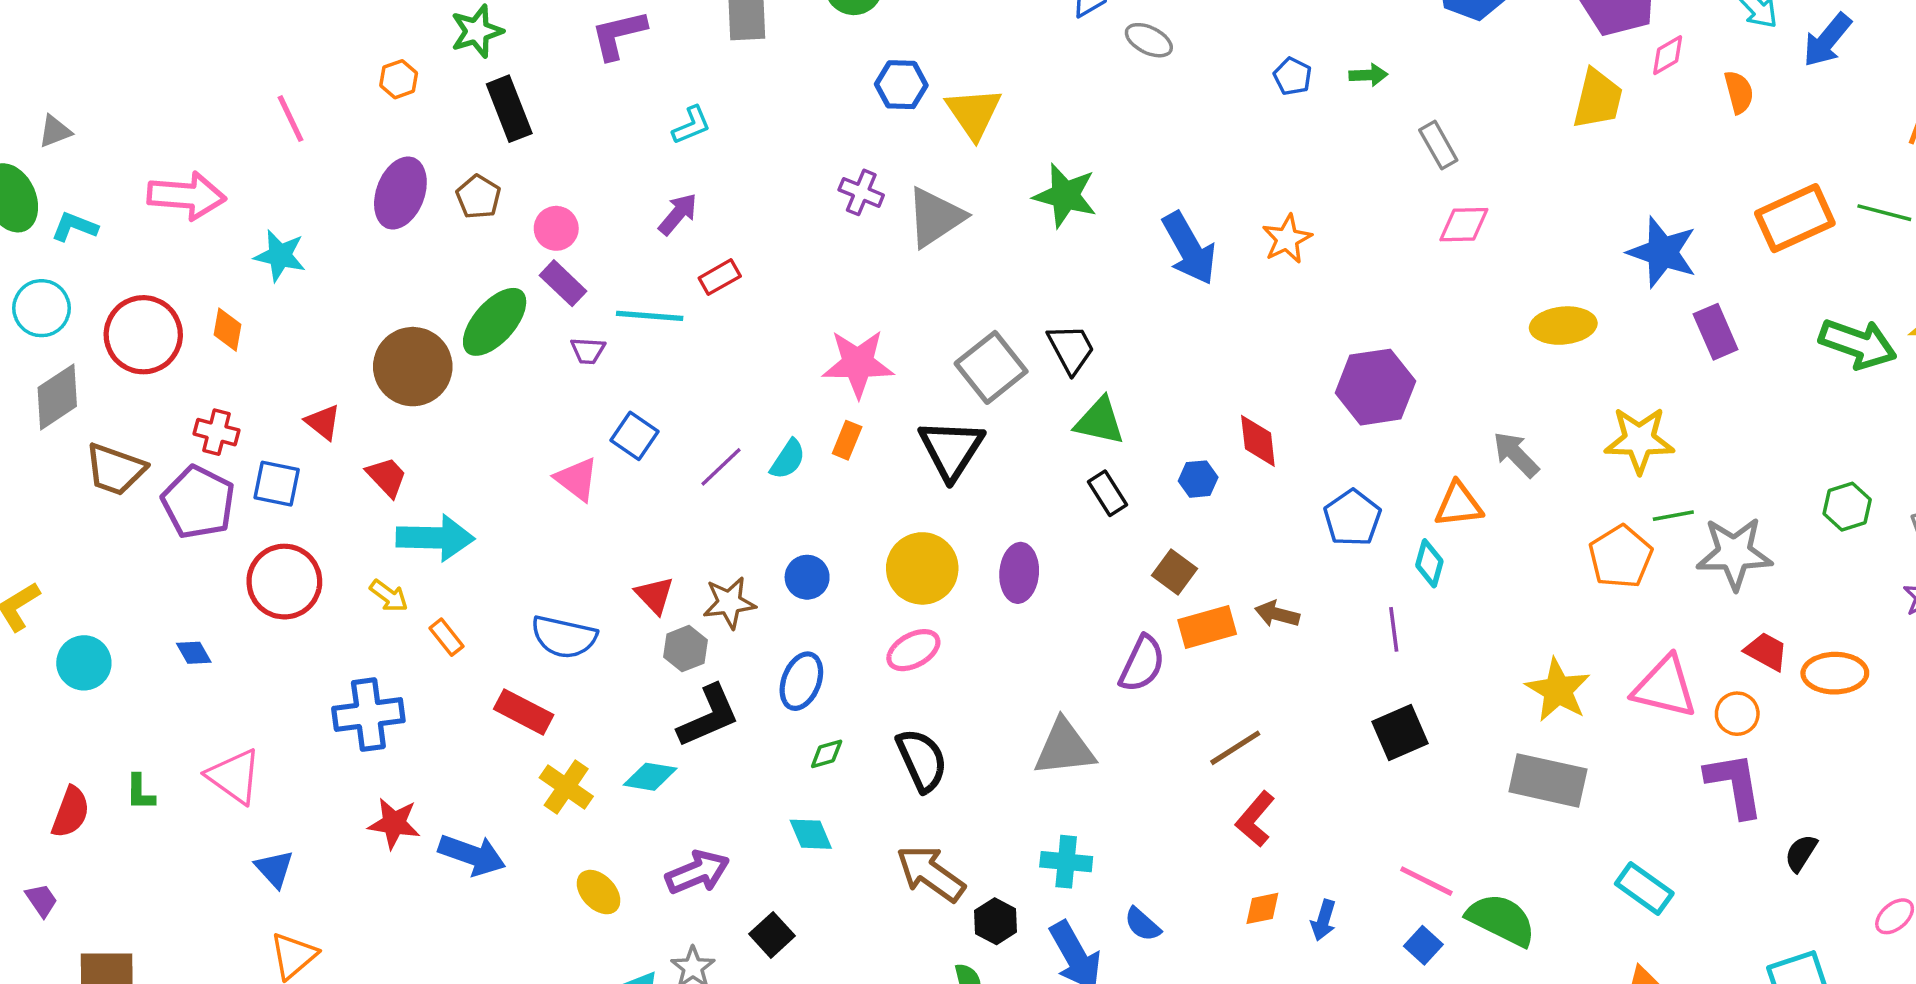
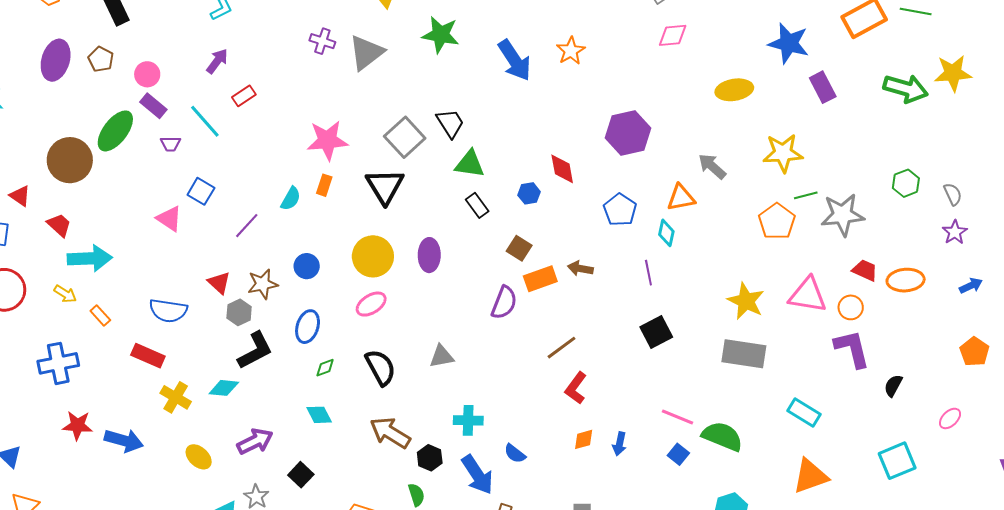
cyan line: (650, 316) -> (205, 121), turned 48
purple line: (721, 467) -> (247, 226), moved
gray triangle: (1064, 748) -> (442, 356), moved, size x0.7

